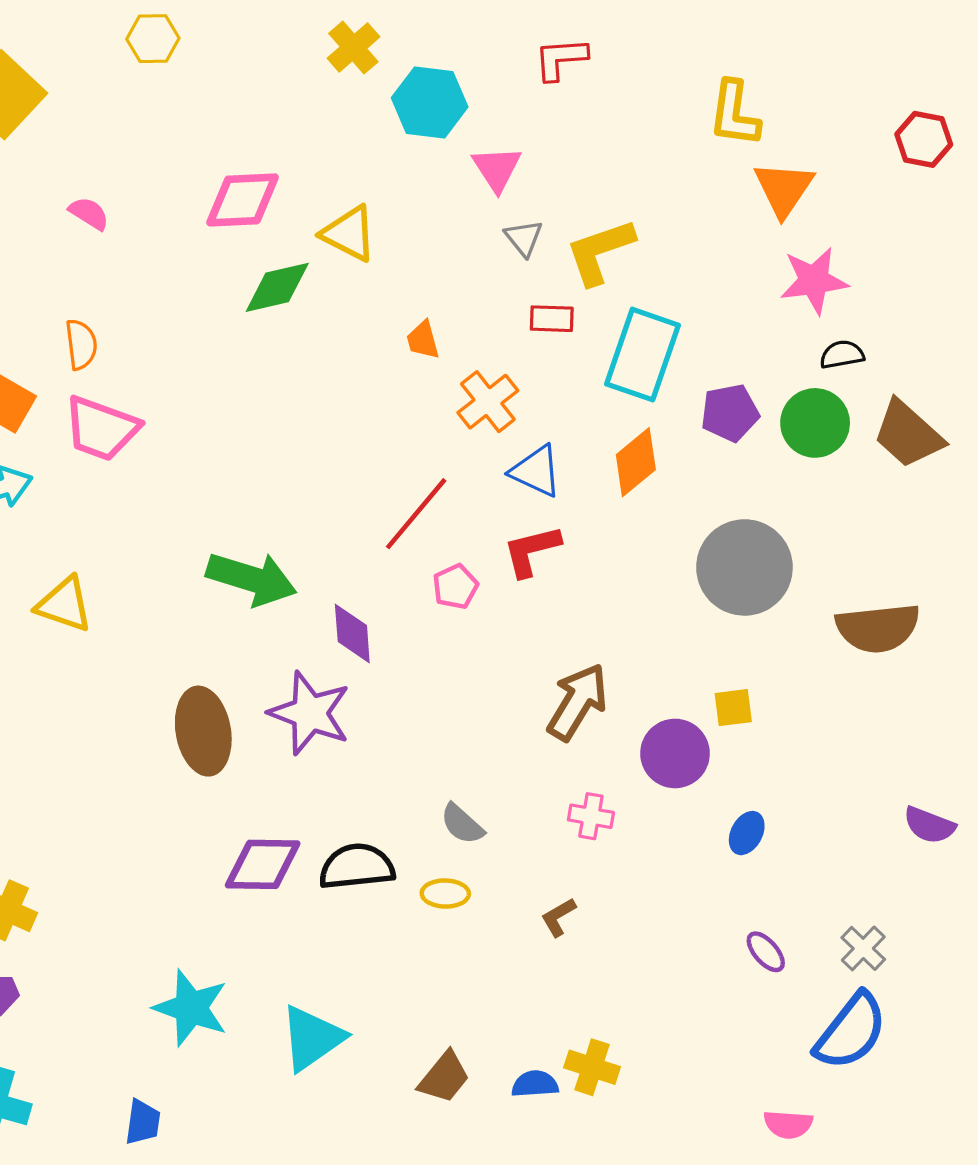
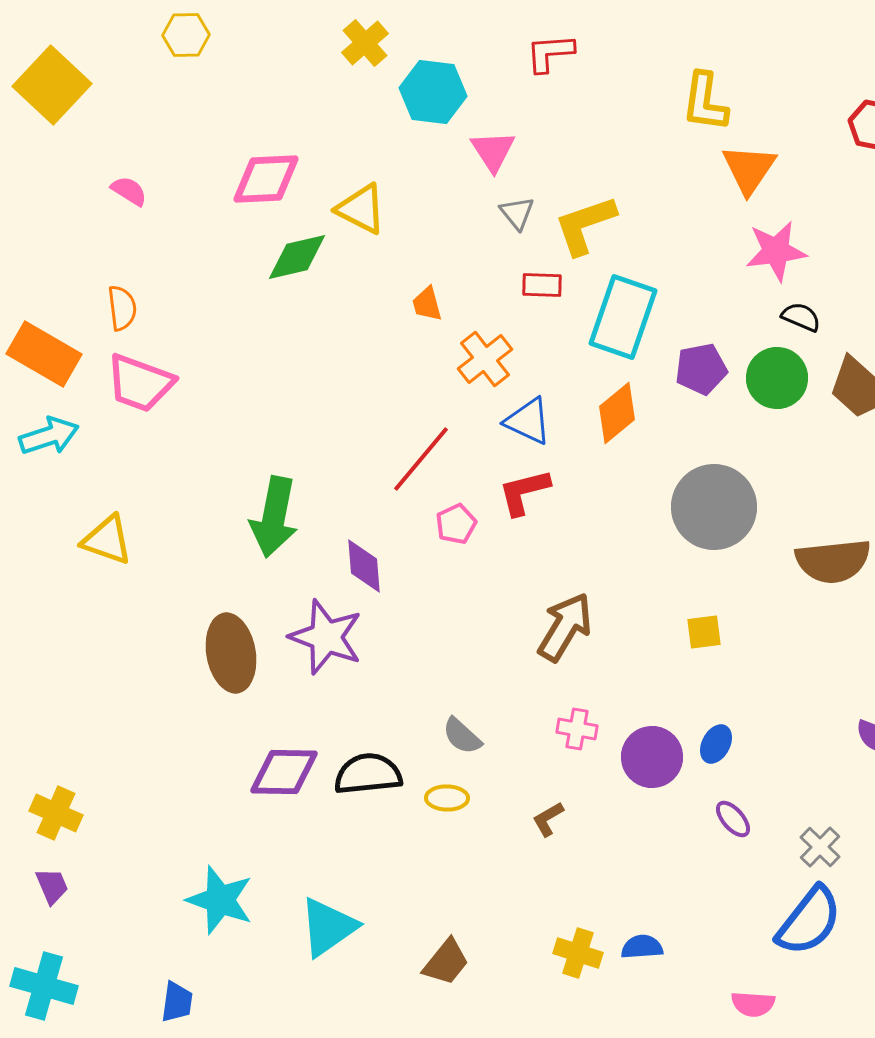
black semicircle: (842, 355) -> (801, 317), turned 33
green arrow: (251, 579) -> (274, 517), turned 84
purple circle: (675, 753) -> (652, 757), moved
purple ellipse: (766, 952) -> (733, 819), moved
blue semicircle: (535, 1084) -> (642, 947), moved

